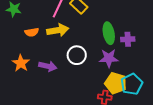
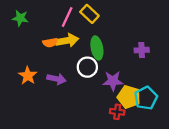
orange semicircle: (32, 32) -> (50, 43), moved
green ellipse: (109, 33) -> (97, 48), moved
purple star: (109, 58) -> (113, 81), moved

